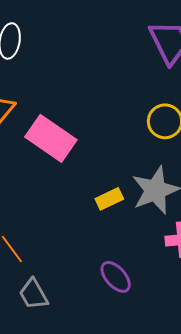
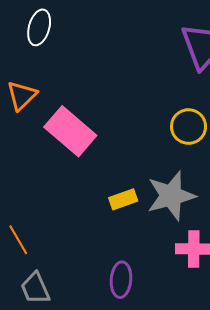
purple ellipse: (116, 277) -> (121, 280), turned 40

